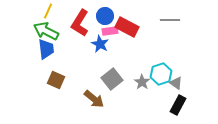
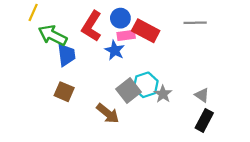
yellow line: (48, 11) -> (33, 12), moved
blue trapezoid: (46, 49) -> (66, 55), moved
cyan hexagon: (161, 74) -> (146, 85), moved

